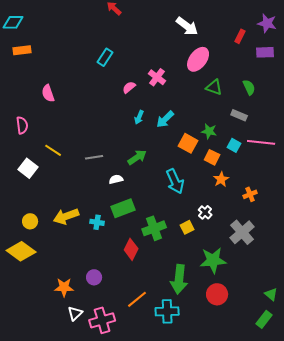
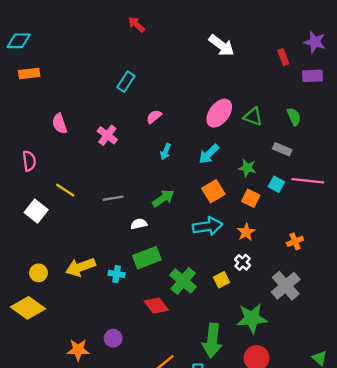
red rectangle: (240, 36) -> (283, 57), turned -48
pink ellipse: (198, 59) -> (219, 113), moved
pink cross: (157, 77) -> (107, 135), moved
cyan arrow: (165, 119) -> (209, 154), moved
orange square: (188, 143) -> (213, 191), moved, turned 30
orange star: (221, 179) -> (246, 232), moved
cyan arrow: (175, 181) -> (208, 226), turned -75
green cross: (154, 228) -> (183, 281), turned -30
red diamond: (131, 249) -> (156, 306), turned -65

